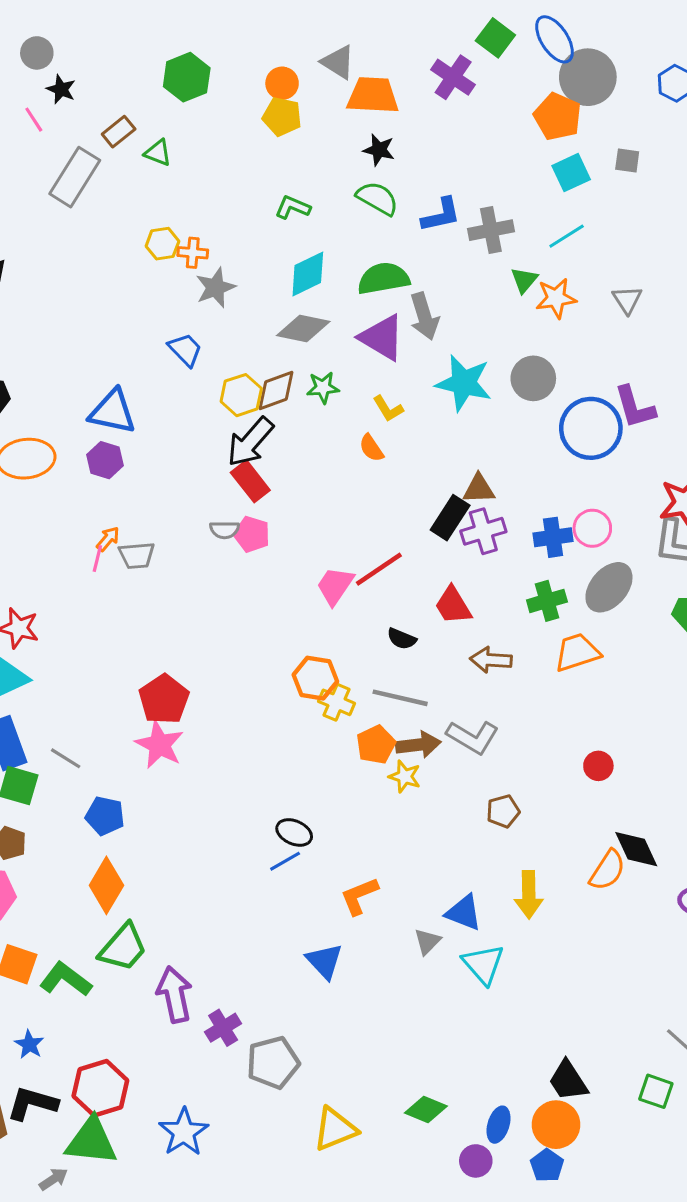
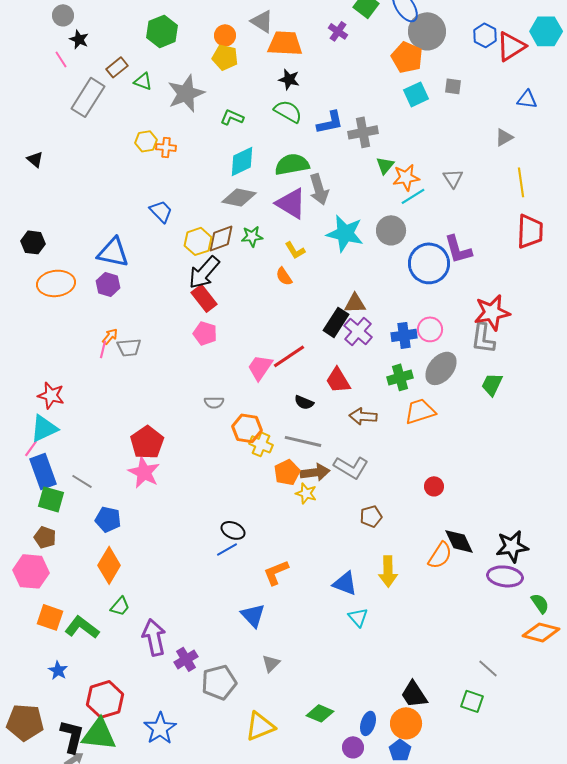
purple cross: (453, 77) -> (338, 31), size x0.7
cyan line: (567, 236) -> (413, 196), moved
gray star: (215, 288) -> (186, 93), moved, size x1.4
gray semicircle: (225, 530) -> (214, 402), moved
purple cross: (483, 531) -> (358, 331), turned -32
gray triangle: (427, 941) -> (271, 663), moved
green trapezoid: (123, 948) -> (120, 606), size x0.6
cyan triangle: (483, 964) -> (358, 617), size x0.7
black L-shape: (32, 1103) -> (72, 736), moved, turned 88

